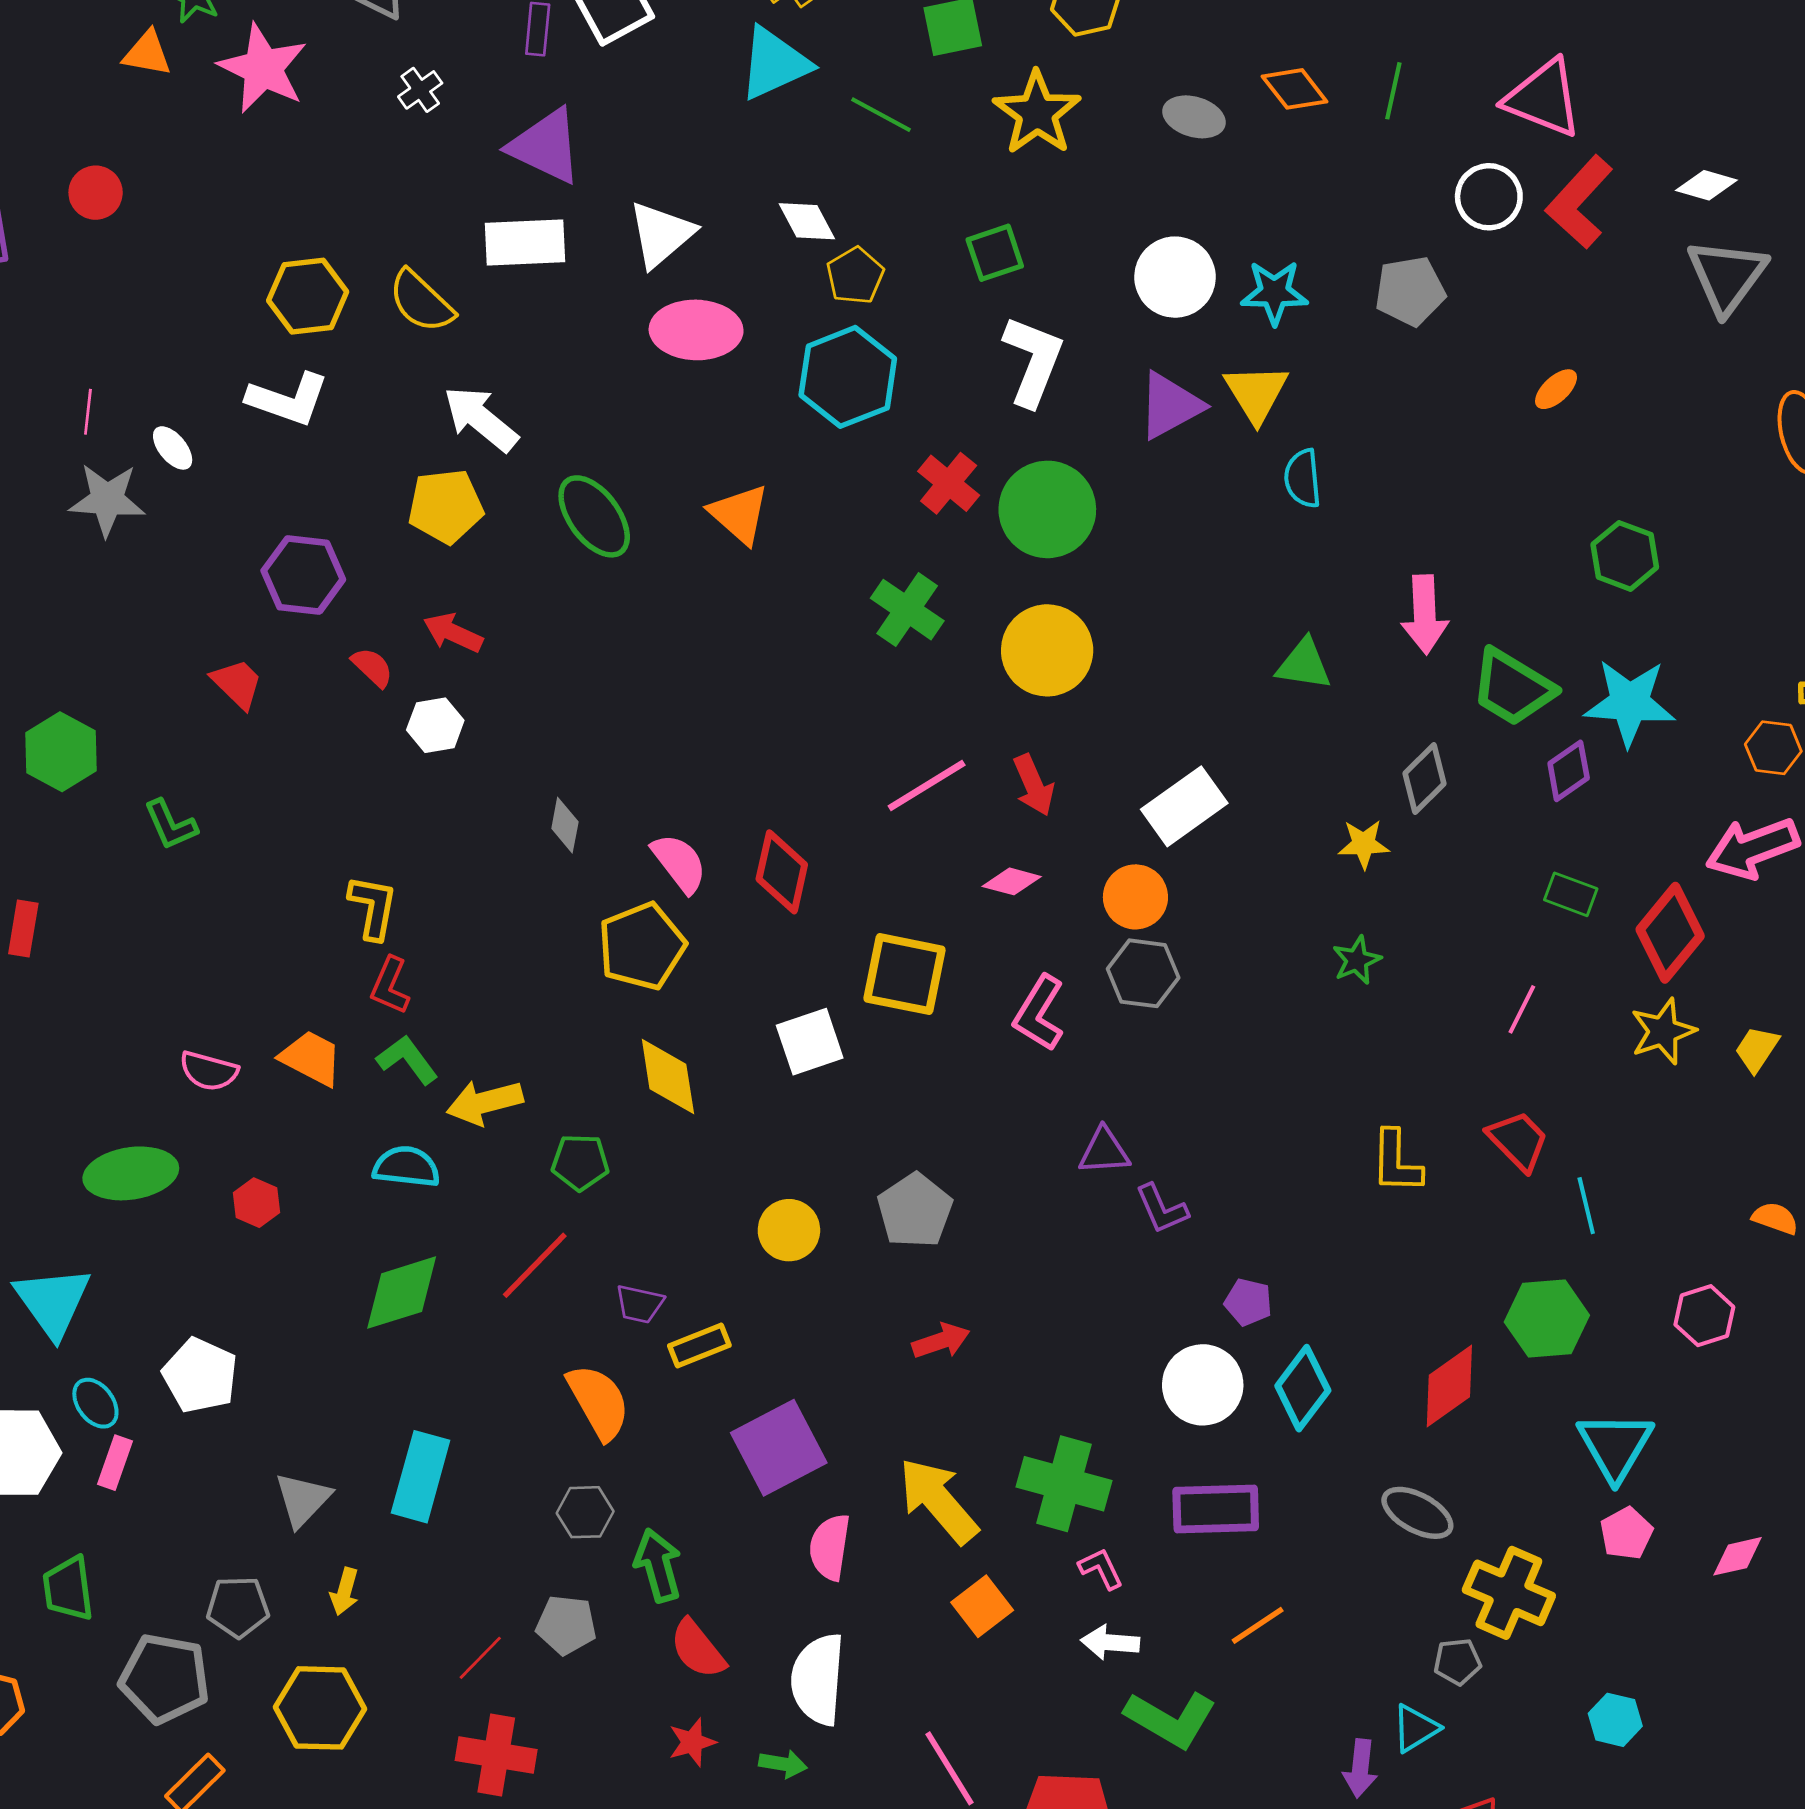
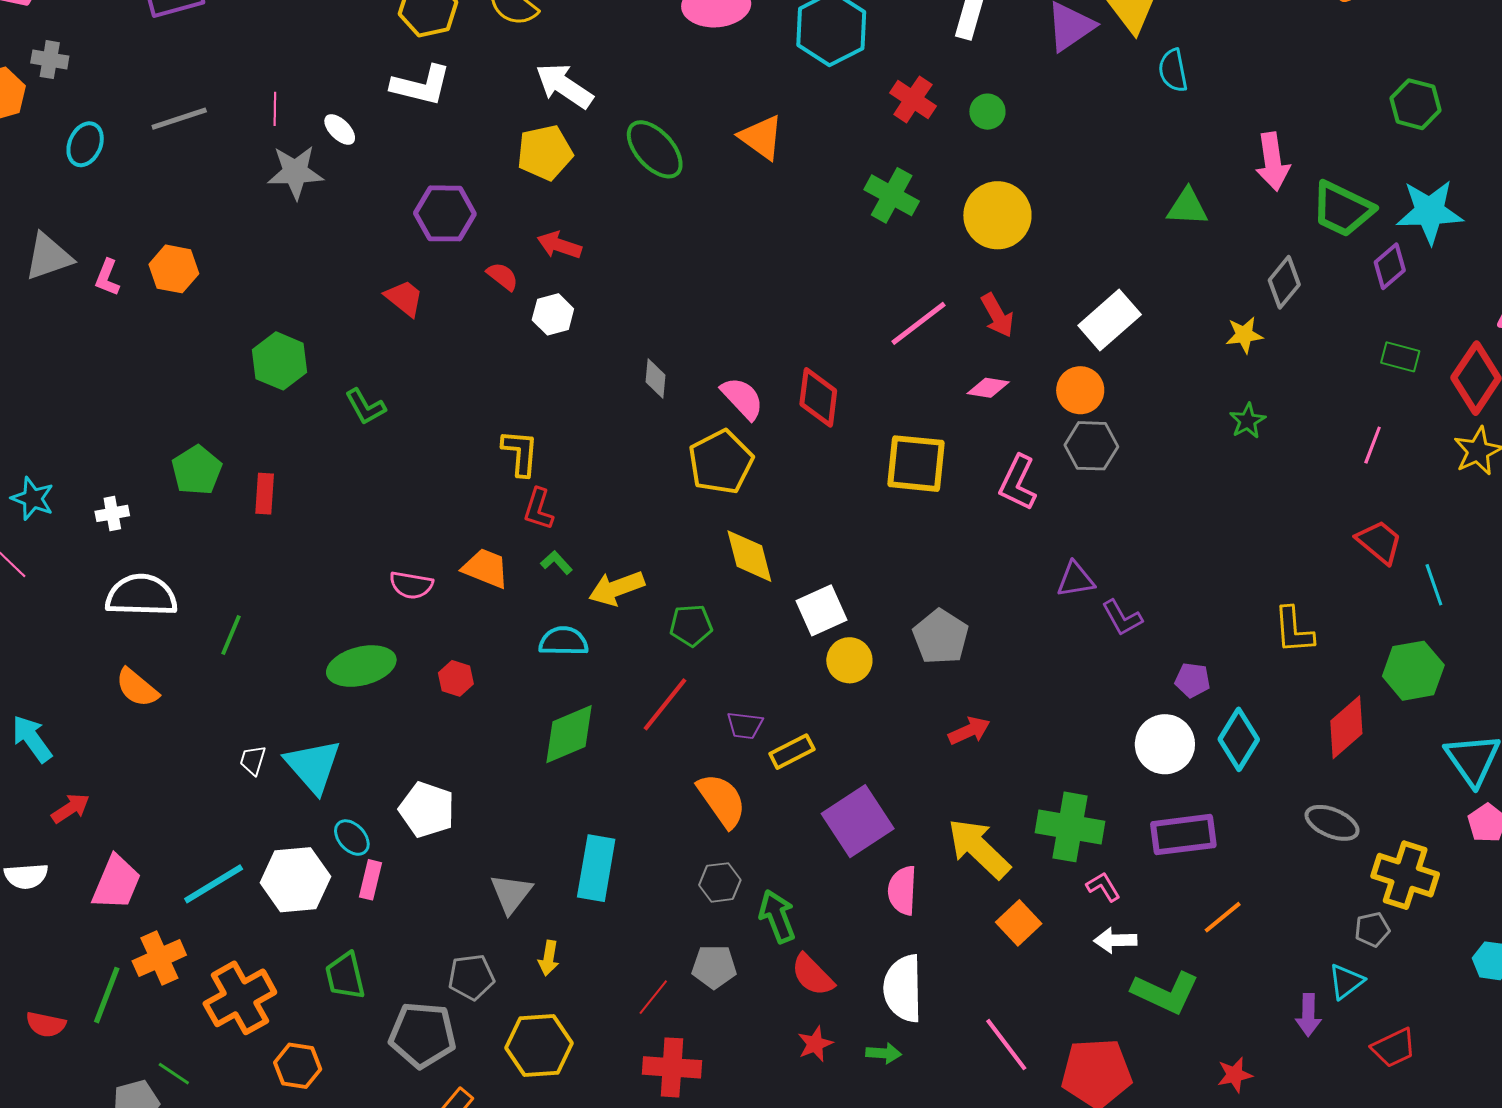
green circle: (1047, 509) -> (987, 112), size x0.5
white square: (810, 1042) -> (822, 610), moved
green L-shape: (407, 1060) -> (556, 562), size x0.7
yellow L-shape: (1396, 1162) -> (1294, 630), moved

